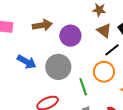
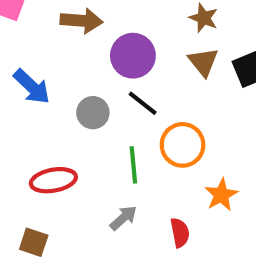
black line: (112, 50) -> (143, 103), moved, turned 63
gray circle: (58, 67) -> (93, 113), size x0.6

